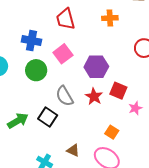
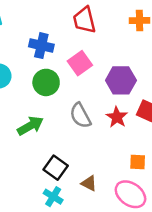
black square: (48, 117) -> (56, 168), moved
green arrow: (18, 121) -> (30, 126), moved
orange square: (112, 132) -> (138, 162), turned -32

